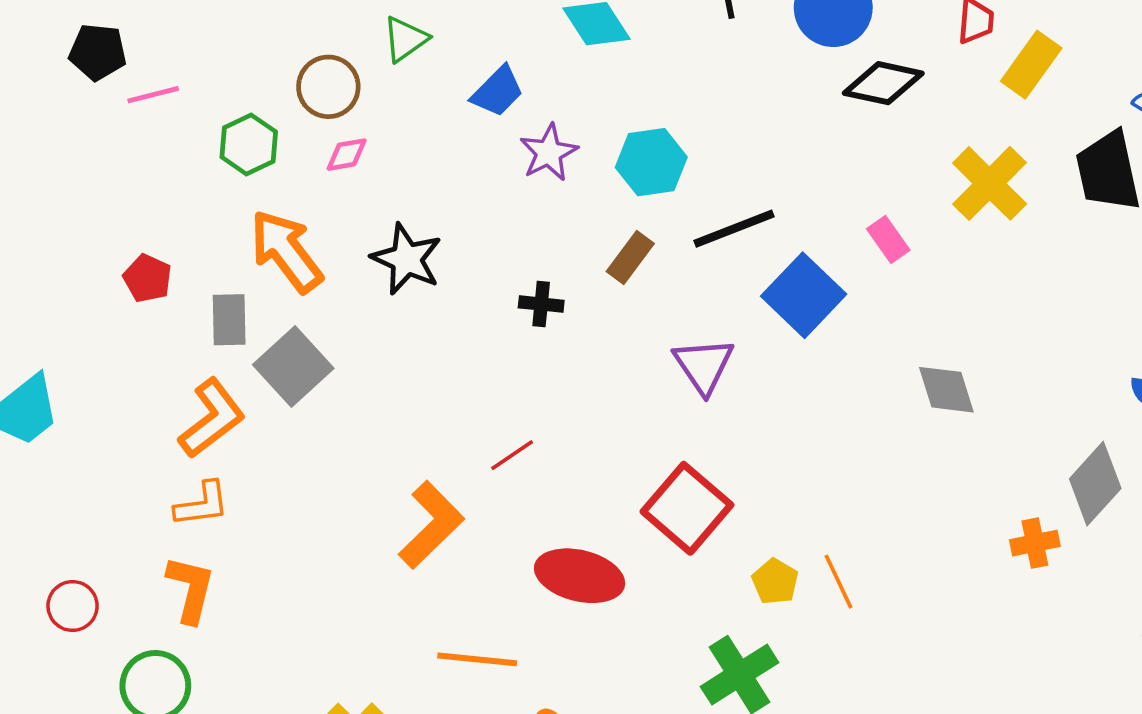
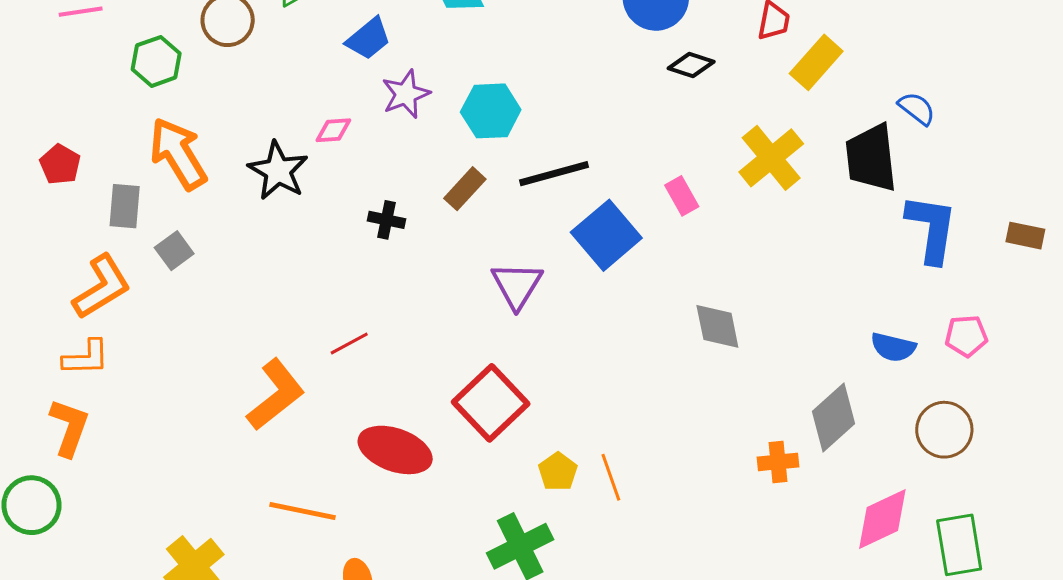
black diamond: (883, 83) -> (691, 65), size x0.7
pink diamond: (347, 155) -> (333, 130), moved
gray square: (293, 367) -> (174, 251), size x0.6

